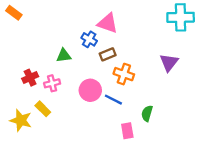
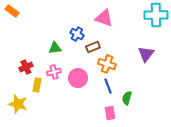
pink triangle: (108, 23) -> (104, 18), moved
pink cross: (52, 83) -> (54, 72), moved
blue line: (113, 100) -> (108, 86), moved, turned 42
yellow rectangle: (43, 109) -> (37, 85), moved, turned 56

